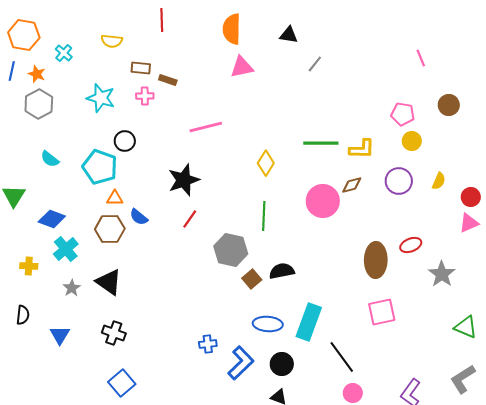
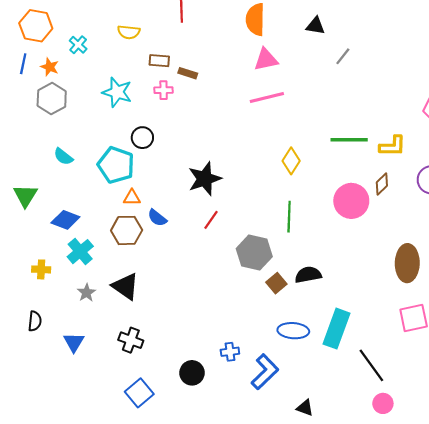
pink line: (206, 127) -> (267, 98), moved
brown diamond: (352, 185) -> (382, 184), turned -30
black circle: (282, 364) -> (192, 373), moved

